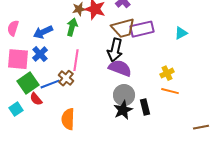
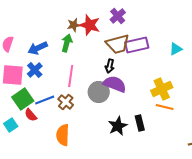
black arrow: (115, 50) -> (110, 66), size x0.6
yellow cross: (167, 73) -> (162, 89), size x1.5
brown cross: (66, 78) -> (66, 102), moved
gray circle: (124, 95) -> (99, 92), moved

